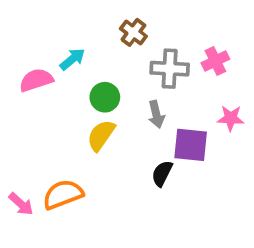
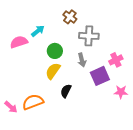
pink cross: (215, 61) -> (116, 60), moved
pink star: (231, 118) -> (121, 92), moved
purple square: (191, 145) -> (100, 76), turned -30
black semicircle: (162, 173) -> (66, 91), moved

